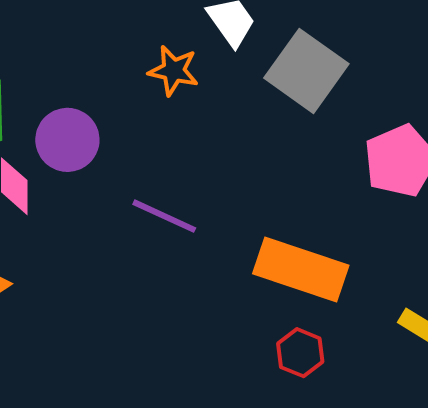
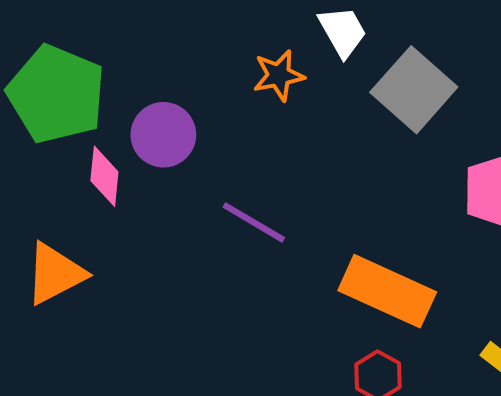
orange star: (174, 71) -> (279, 75), turned -30

